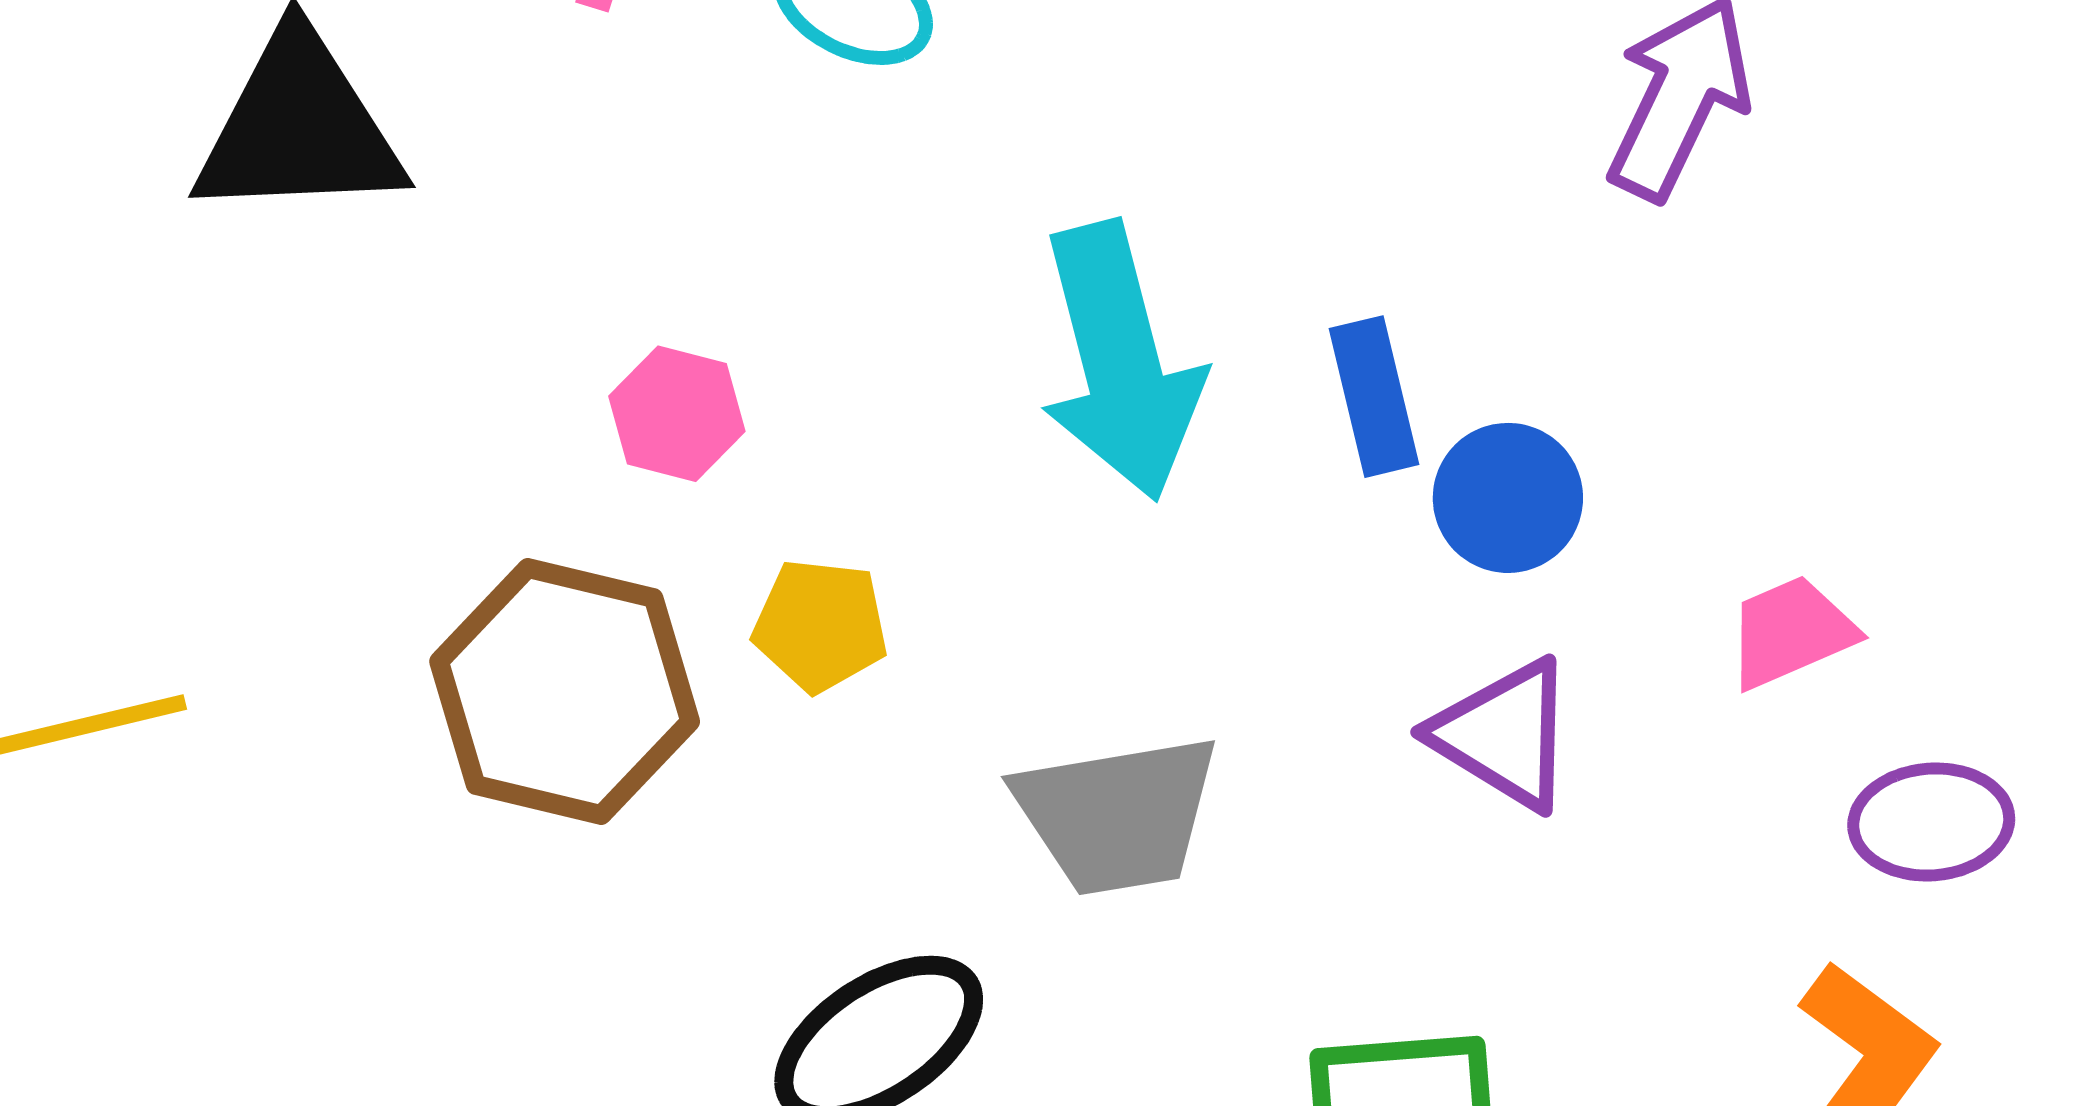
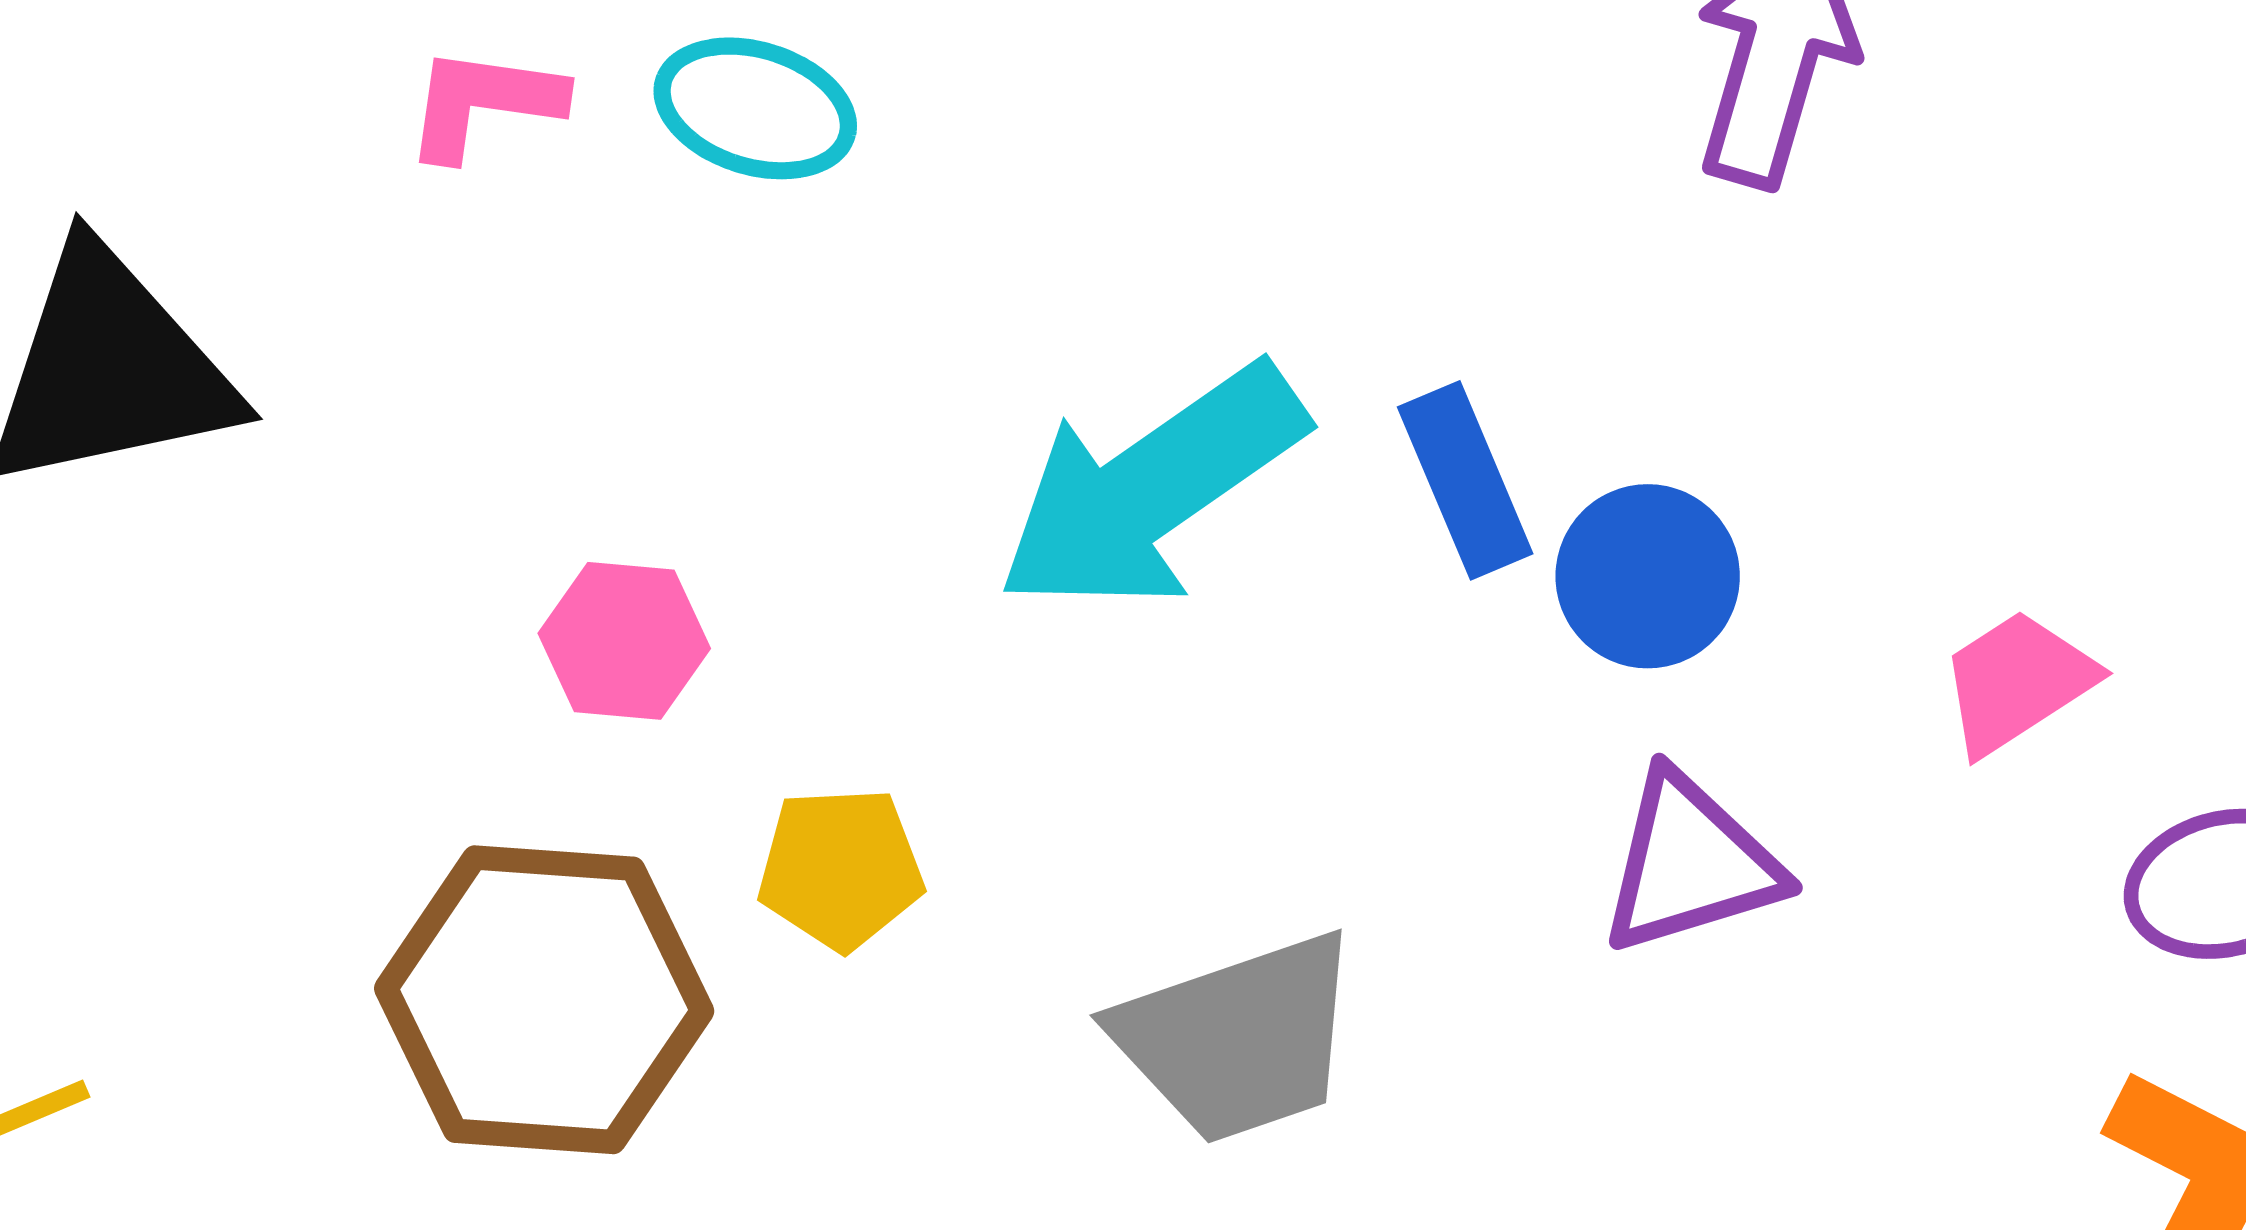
cyan arrow: (1120, 361) -> (1151, 488), turned 79
purple triangle: (1504, 734) -> (1690, 863), turned -39

